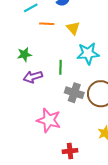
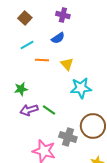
green line: (60, 67) -> (49, 110), moved, turned -56
gray cross: (74, 93) -> (68, 137), moved

